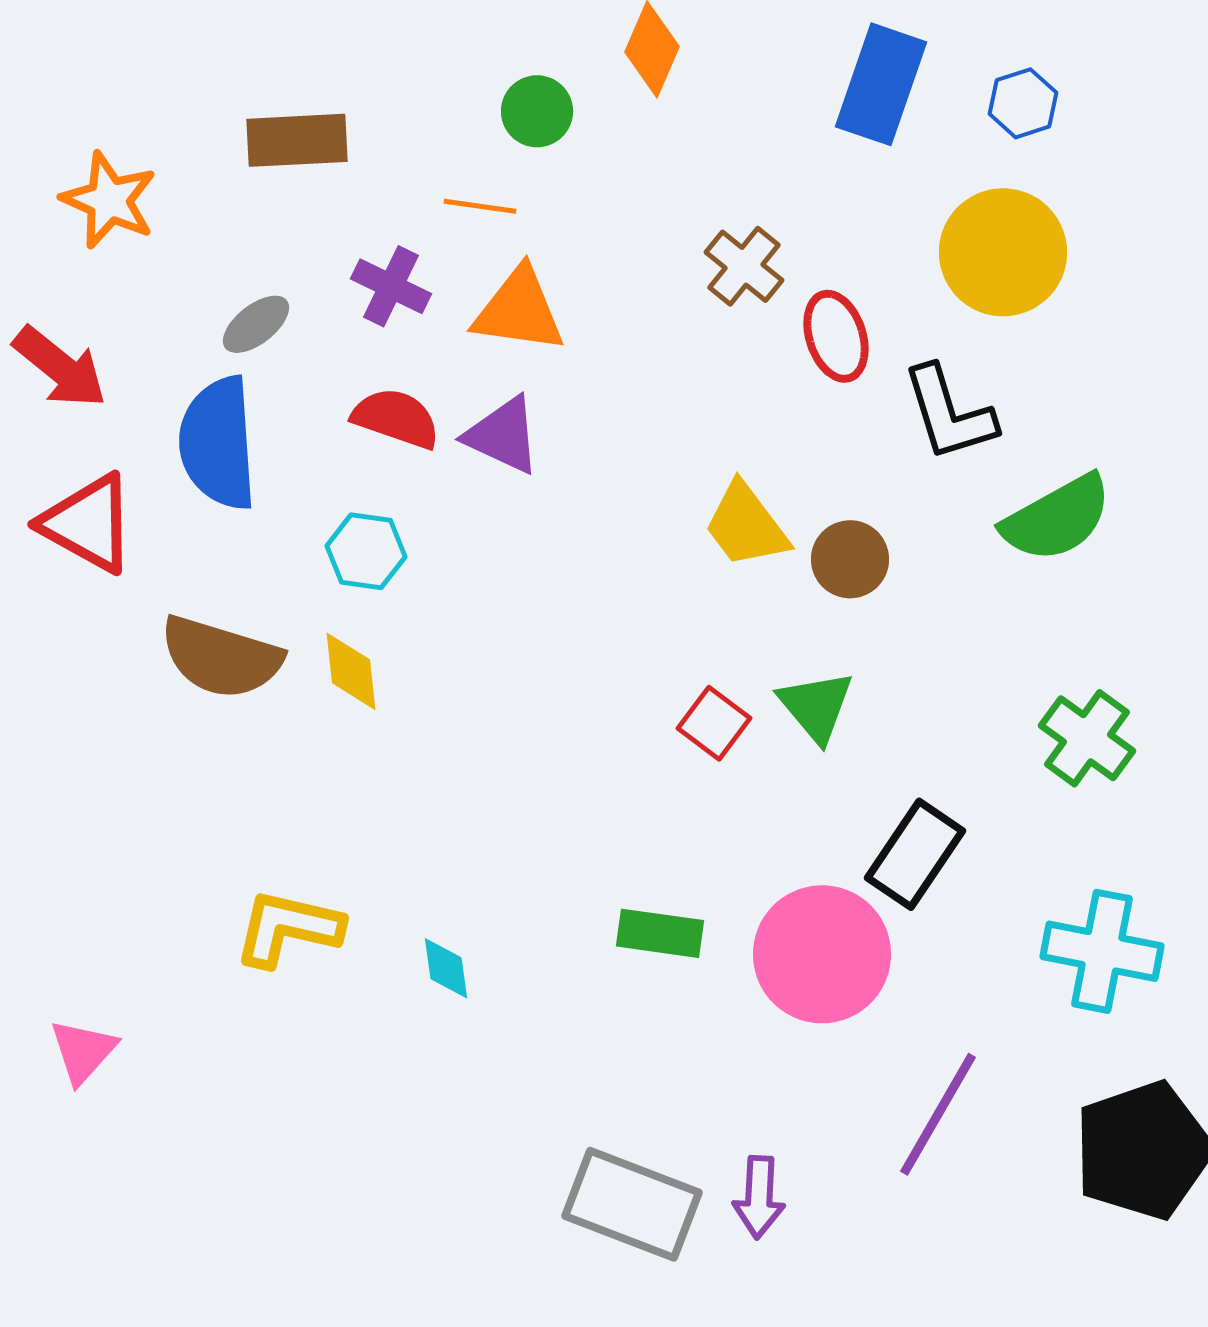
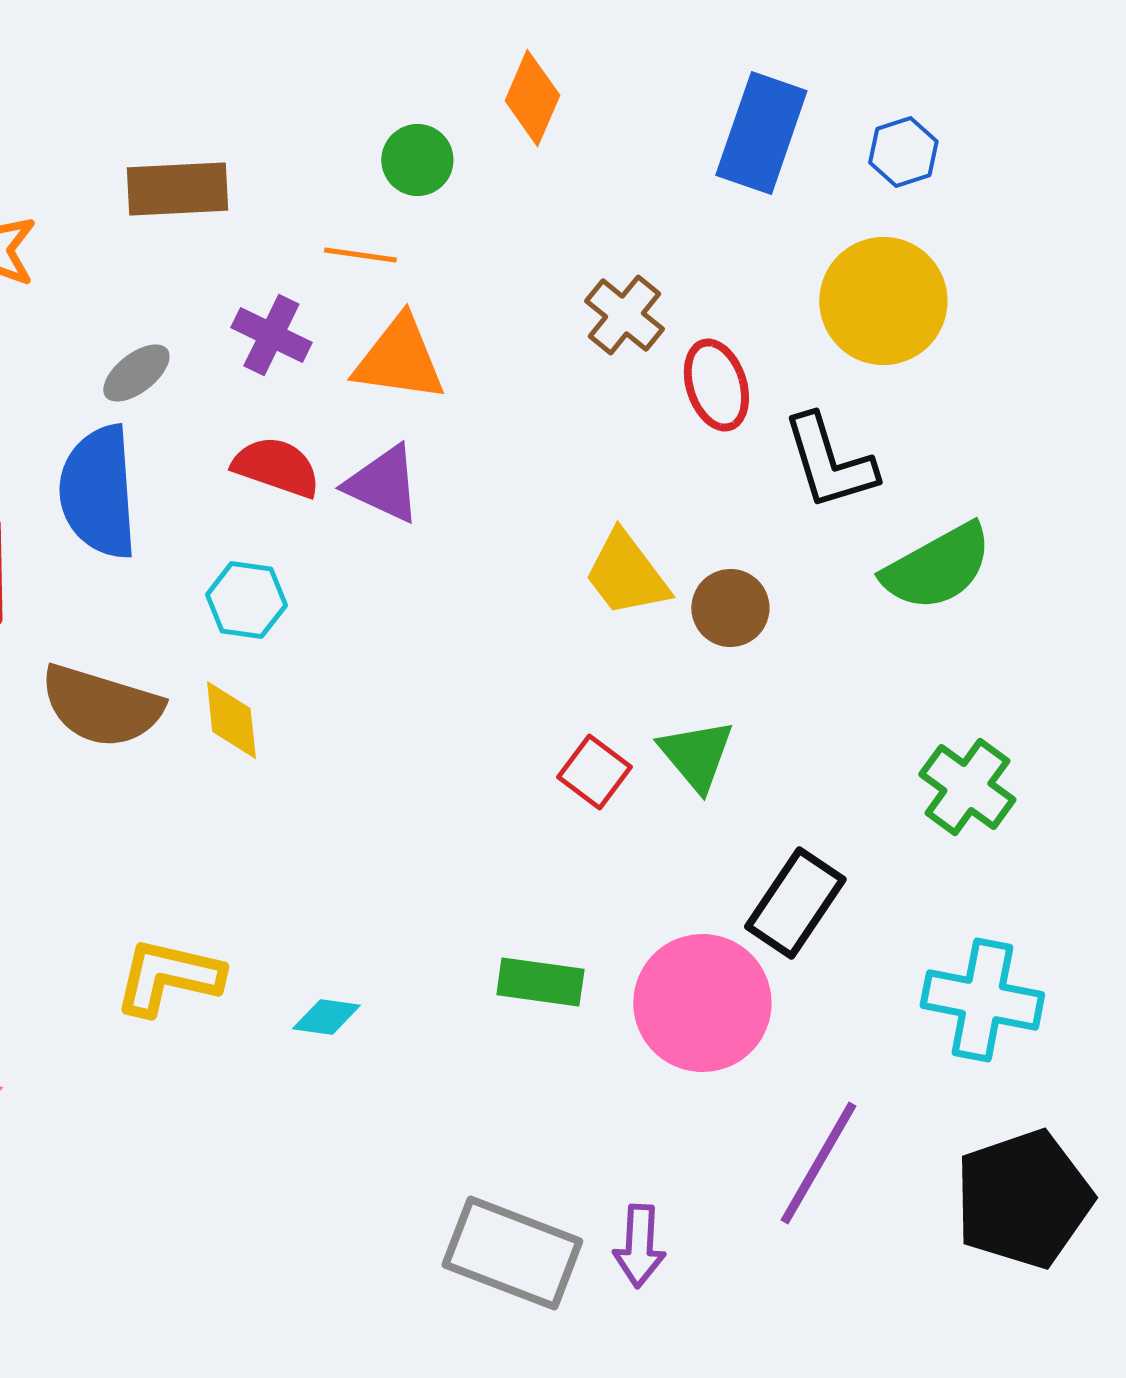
cyan diamond: (446, 968) -> (326, 1017), turned -74

